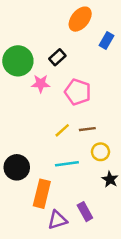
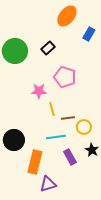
pink star: (41, 84) -> (39, 91), moved
brown line: (87, 129) -> (68, 118), moved
yellow line: (62, 130) -> (52, 109), turned -64
purple rectangle: (85, 212) -> (70, 157), moved

